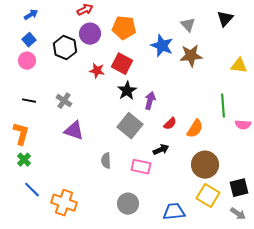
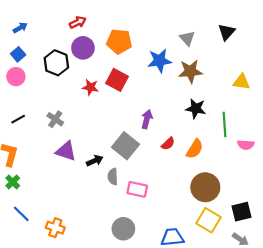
blue star: (162, 46) -> (160, 61), turned -30
black star: (127, 91) -> (196, 109), moved, turned -30
black line: (29, 101) -> (18, 119), turned -40
black arrow: (161, 150) -> (95, 161), moved
gray semicircle: (106, 161) -> (113, 177), moved
orange cross: (64, 203) -> (55, 228), size x0.7

